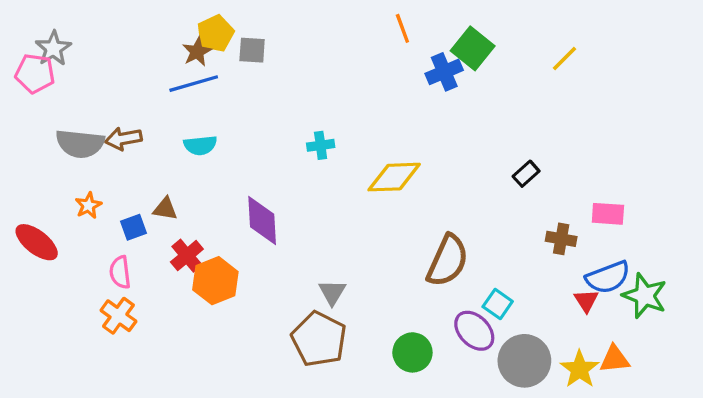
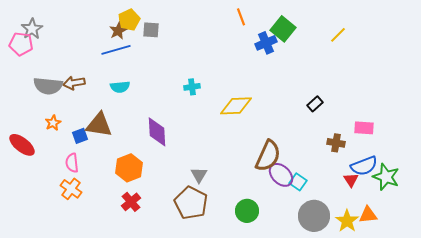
brown triangle: (165, 209) -> (99, 125), size x1.8
red cross: (187, 256) -> (131, 202), moved
purple ellipse: (474, 331) -> (281, 175), moved

